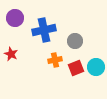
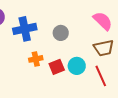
gray circle: (75, 41) -> (61, 33), moved

